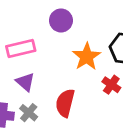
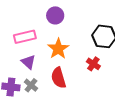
orange star: (87, 57) -> (58, 49), moved
red semicircle: (65, 103) -> (58, 78), turned -30

